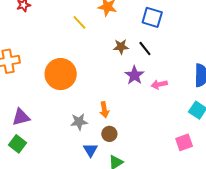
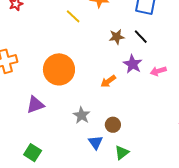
orange arrow: (104, 110) -> (108, 81), moved, turned 70
purple triangle: (21, 117) -> (35, 105), moved
gray star: (79, 122) -> (82, 115), turned -30
green square: (17, 144) -> (33, 153), moved

